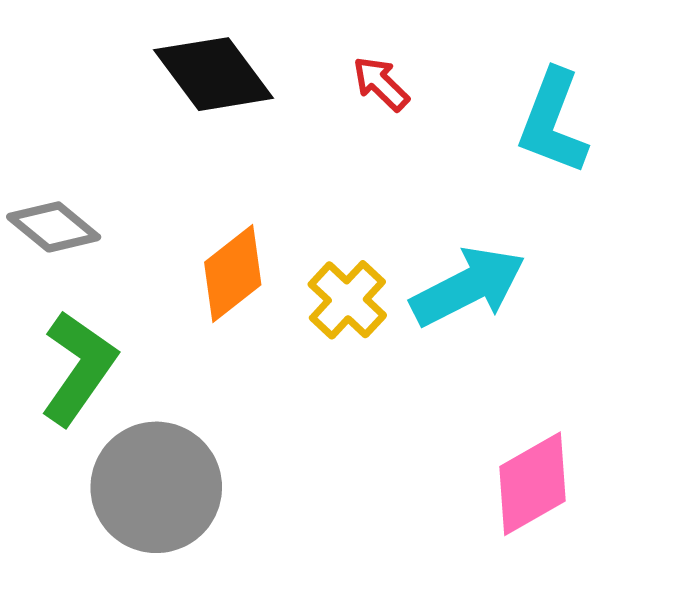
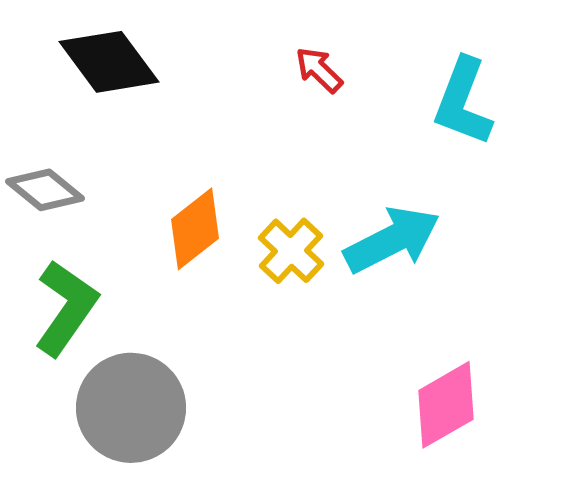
black diamond: (214, 74) -> (109, 62), moved

